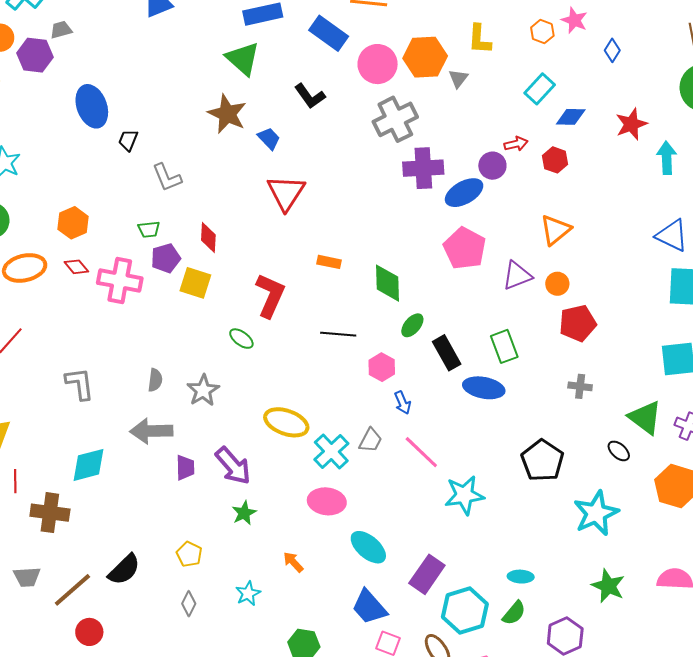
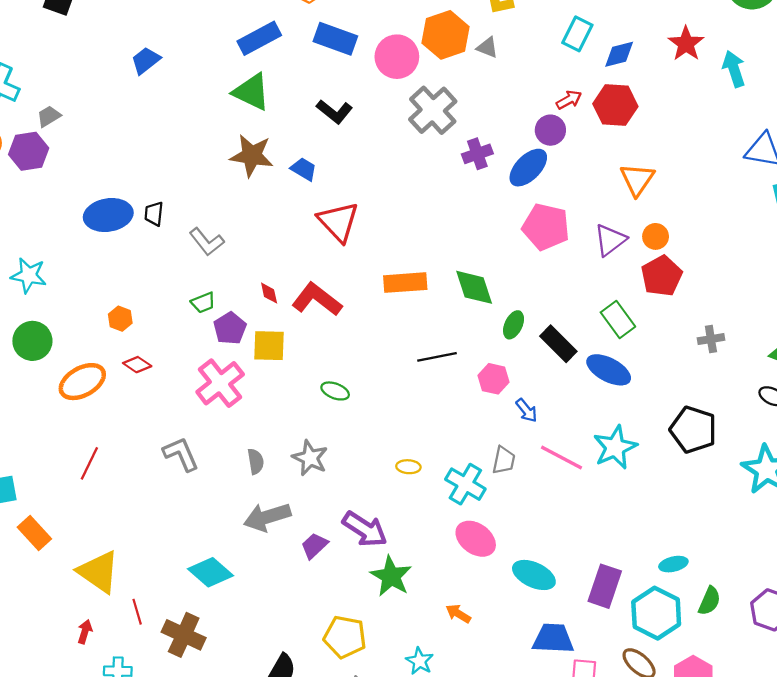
gray triangle: (458, 78) -> (487, 47), turned -30
blue ellipse: (92, 106) -> (108, 215), moved, turned -63
red hexagon: (555, 160) -> (615, 105), size x1.5
purple cross: (423, 168) -> (477, 154), size x0.7
orange hexagon: (73, 223) -> (120, 319), size x0.7
red diamond: (208, 237) -> (269, 293), size x0.7
orange rectangle: (329, 262) -> (405, 283), size x1.6
pink cross: (120, 281) -> (220, 383), moved, turned -33
red L-shape: (270, 295) -> (317, 299), moved, turned -60
red pentagon: (578, 323) -> (662, 276), moved
gray L-shape: (80, 384) -> (181, 454), moved
blue ellipse: (484, 388) -> (609, 370), turned 33
yellow ellipse: (286, 422) -> (408, 467), size x0.5
cyan diamond: (89, 465) -> (210, 572), turned 72
purple trapezoid: (185, 468) -> (314, 546), turned -116
cyan star: (464, 495) -> (615, 447), moved
pink ellipse: (327, 501) -> (476, 539), turned 45
brown cross: (50, 513) -> (184, 635), turned 33
green star: (244, 513) -> (391, 576), size x1.5
yellow pentagon: (189, 554) -> (345, 637), size x1.5
cyan ellipse: (521, 577) -> (673, 564), moved
blue trapezoid: (369, 607) -> (553, 639), turned 150

